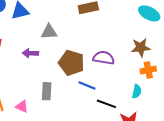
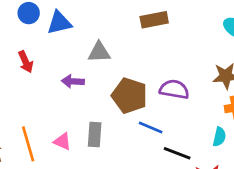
pink triangle: (22, 106) -> (62, 141), moved

